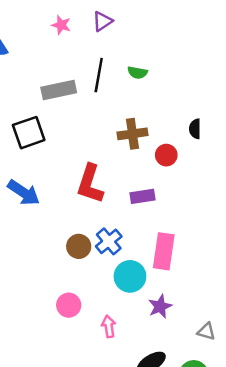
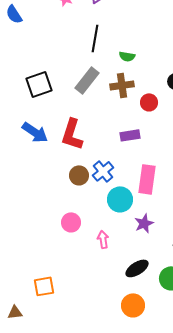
green semicircle: (137, 73) -> (127, 56), moved
gray rectangle: (59, 90) -> (87, 80), moved, turned -40
red L-shape: (90, 184) -> (72, 134), moved

